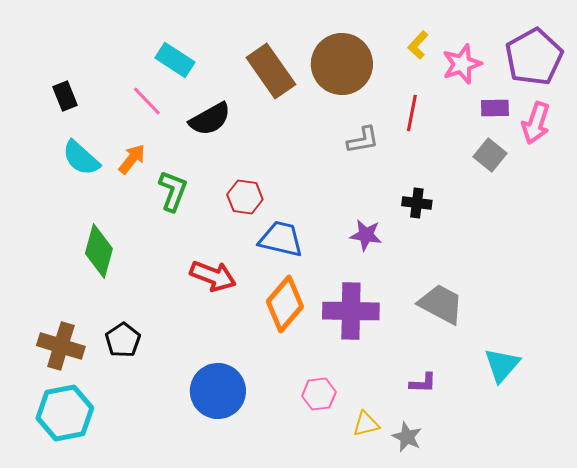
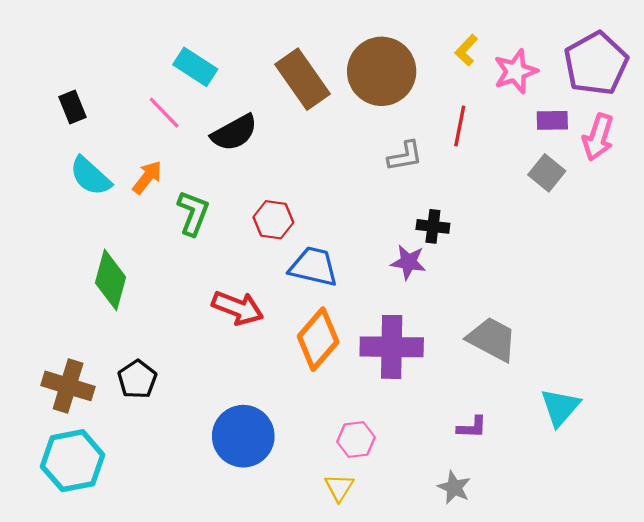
black cross: (417, 203) -> (433, 226), moved
yellow triangle: (366, 424) -> (339, 488), moved, turned -44

